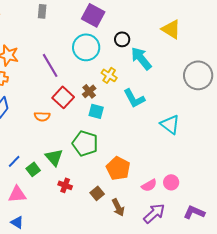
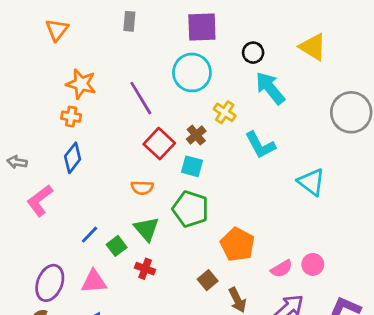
purple square: (93, 15) -> (202, 27), turned -30
black circle: (122, 39) -> (253, 53), moved
cyan square: (96, 111) -> (192, 166), moved
orange semicircle: (42, 116) -> (142, 188), moved
red cross: (65, 185) -> (145, 269), moved

